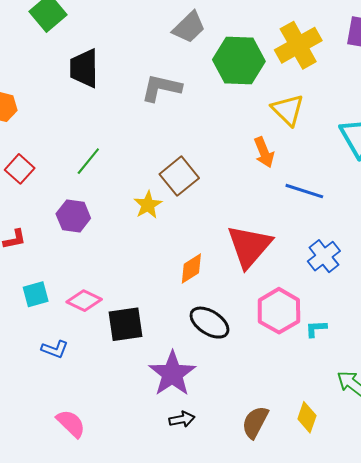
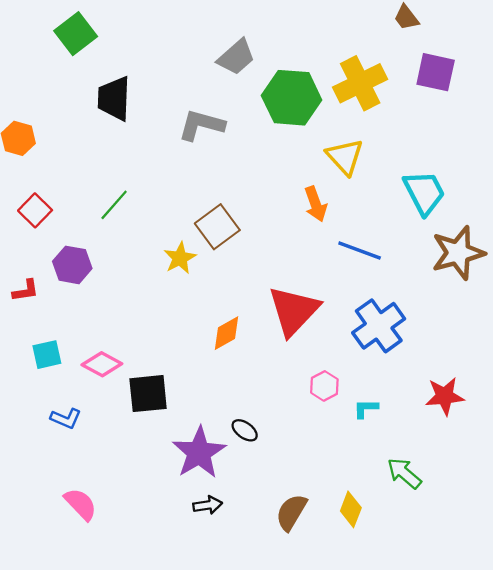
purple hexagon: (73, 216) -> (72, 265), moved
blue cross: (324, 256) -> (379, 326), size x1.4
pink hexagon: (279, 311) -> (324, 386), size x0.6
black ellipse: (209, 323) -> (245, 430), moved, size x0.6

